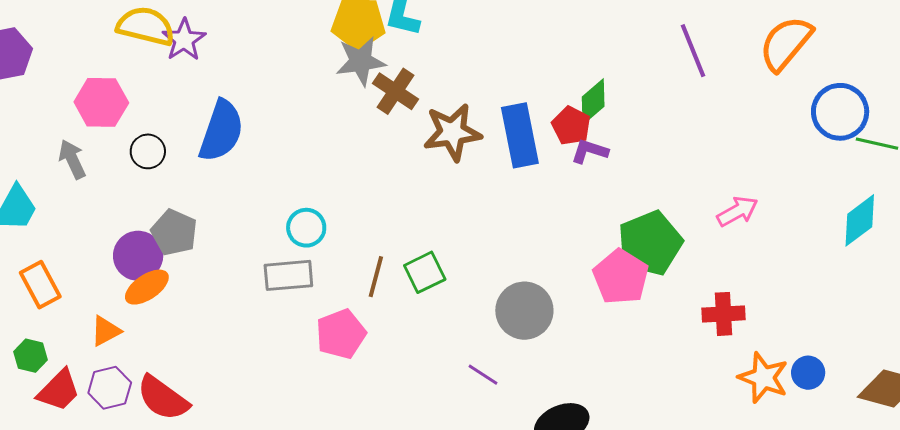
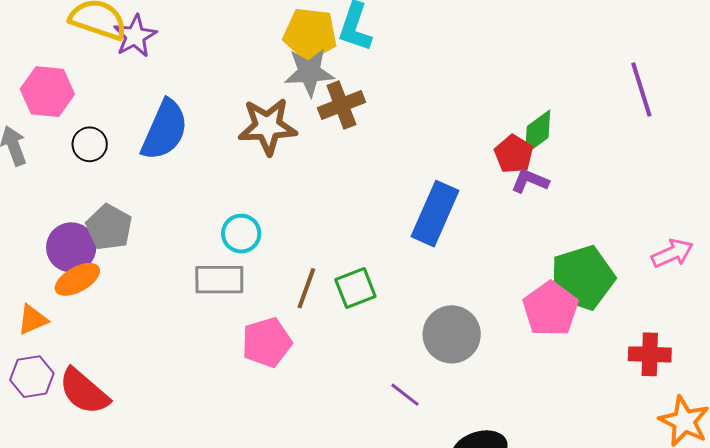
brown cross: (395, 91) -> (341, 105), turned 30
brown star: (452, 132) -> (268, 126), moved
blue rectangle: (520, 135) -> (435, 214), moved, turned 30

